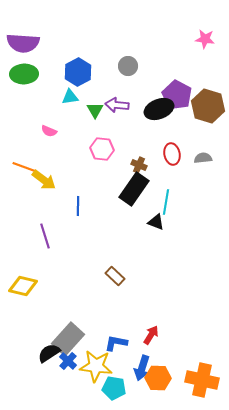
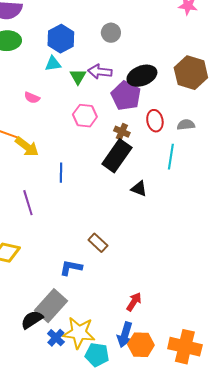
purple pentagon: (177, 95) -> (126, 96), moved
cyan line: (166, 202) -> (171, 157), moved
blue L-shape: (116, 343) -> (71, 268), moved
blue cross: (68, 361) -> (56, 338), moved

